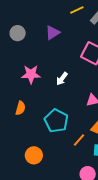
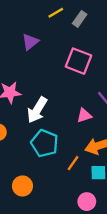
white arrow: (62, 79) -> (37, 110), moved, size x1.6

